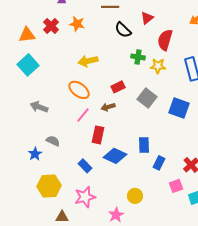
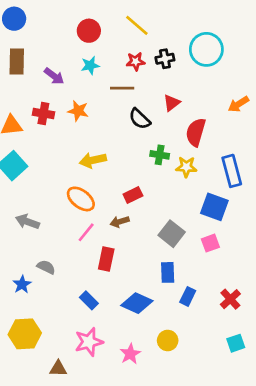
red cross: (51, 26) -> (43, 113), turned -35
gray square: (147, 98) -> (172, 234), moved
blue square: (179, 108) -> (214, 207), moved
blue diamond: (115, 156) -> (137, 303), moved
yellow hexagon: (49, 186) -> (25, 334), moved
pink square: (176, 186) -> (210, 243), moved
yellow circle: (135, 196) -> (168, 340), moved
pink star: (116, 215) -> (130, 354), moved

